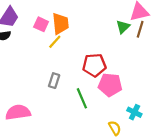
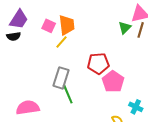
gray rectangle: (54, 81) -> (61, 78), size x1.5
pink pentagon: (110, 85) -> (113, 82), turned 30
green line: (82, 98) -> (68, 94), moved

